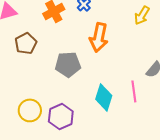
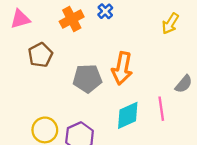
orange arrow: (99, 37) -> (122, 68), moved
cyan diamond: (104, 97) -> (128, 115), turned 48

